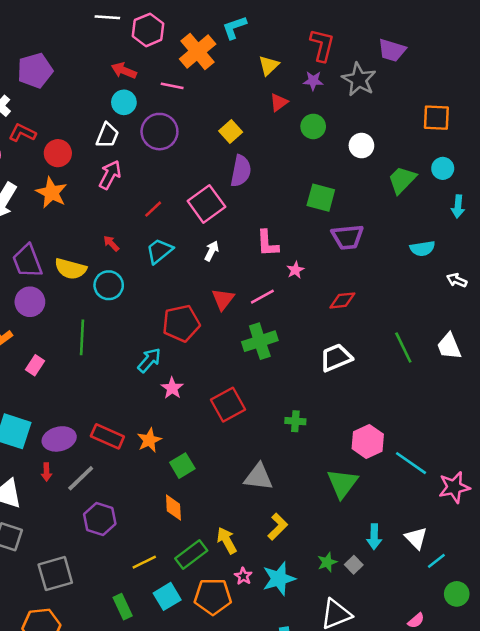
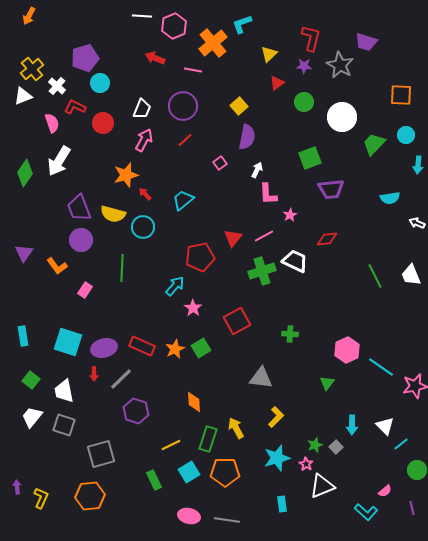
cyan circle: (124, 102) -> (100, 83), moved
white circle: (361, 146) -> (342, 117), size x1.5
orange star: (52, 193) -> (126, 175), moved, turned 30
green square: (321, 198) -> (310, 158), turned -35
pink square: (206, 204) -> (220, 163), size x0.5
red line: (153, 209) -> (185, 140), moved
white arrow: (212, 251) -> (257, 170), moved
white trapezoid: (336, 358) -> (295, 261), moved, turned 48
green square: (182, 466) -> (201, 348), moved
green triangle: (342, 483) -> (327, 383), size x0.6
green rectangle: (191, 555) -> (208, 439), turned -35
pink star: (243, 576) -> (306, 464), moved

